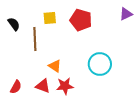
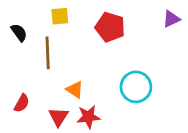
yellow square: (50, 18) -> (60, 16), moved
red triangle: (43, 86) -> (58, 117), turned 42
red semicircle: (16, 87) -> (22, 103), moved

